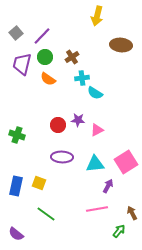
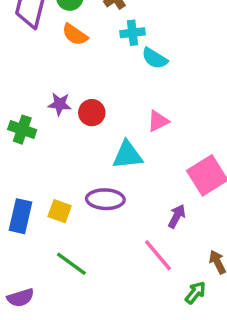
purple star: (78, 120) -> (60, 104), moved
purple ellipse: (62, 157) -> (105, 199), moved
cyan triangle: (95, 164) -> (127, 155), moved
pink line: (97, 209) -> (158, 255), turned 60
purple semicircle: (16, 234) -> (20, 298), turned -56

